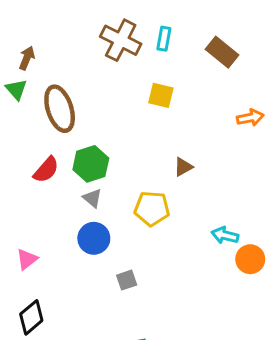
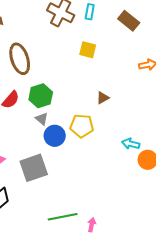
blue circle: (94, 238) -> (55, 136), moved
gray square: (127, 280) -> (34, 168), moved, size x2.0

